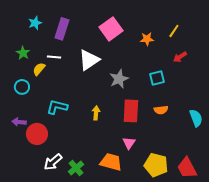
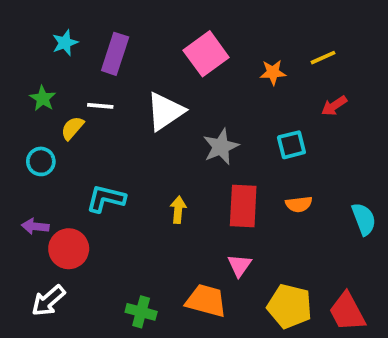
yellow line: (174, 31) -> (323, 58), turned 32
white arrow: (53, 162) -> (48, 301), moved
green cross: (76, 168) -> (141, 312), turned -35

